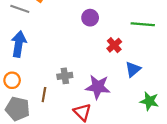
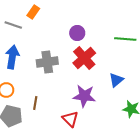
red cross: (114, 45) -> (84, 58), moved, size x1.6
gray cross: (65, 76) -> (47, 62), moved, size x1.5

